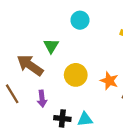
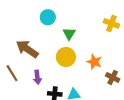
cyan circle: (80, 20) -> (48, 17), moved
green triangle: (51, 46) -> (69, 34), moved

